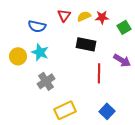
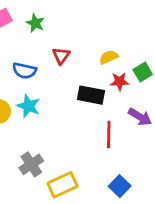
yellow semicircle: (84, 16) -> (109, 57), moved
red star: (102, 17) -> (120, 82), moved
gray cross: (46, 81) -> (31, 164), moved

